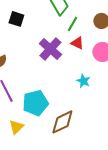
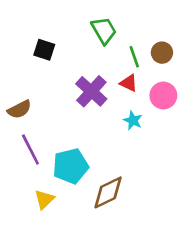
green line: (72, 24) -> (134, 57), moved, turned -49
cyan star: (83, 81) -> (133, 120), moved

